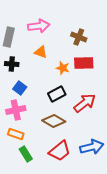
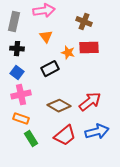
orange triangle: (41, 52) -> (46, 37), turned 32
blue square: (20, 88) -> (17, 73), moved
black rectangle: (57, 94) -> (50, 69), moved
red arrow: (85, 103) -> (90, 102), moved

